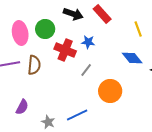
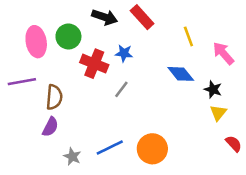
brown semicircle: (34, 65) -> (54, 97), moved
orange circle: (110, 91) -> (152, 149), moved
purple semicircle: (22, 107) -> (50, 127), moved

